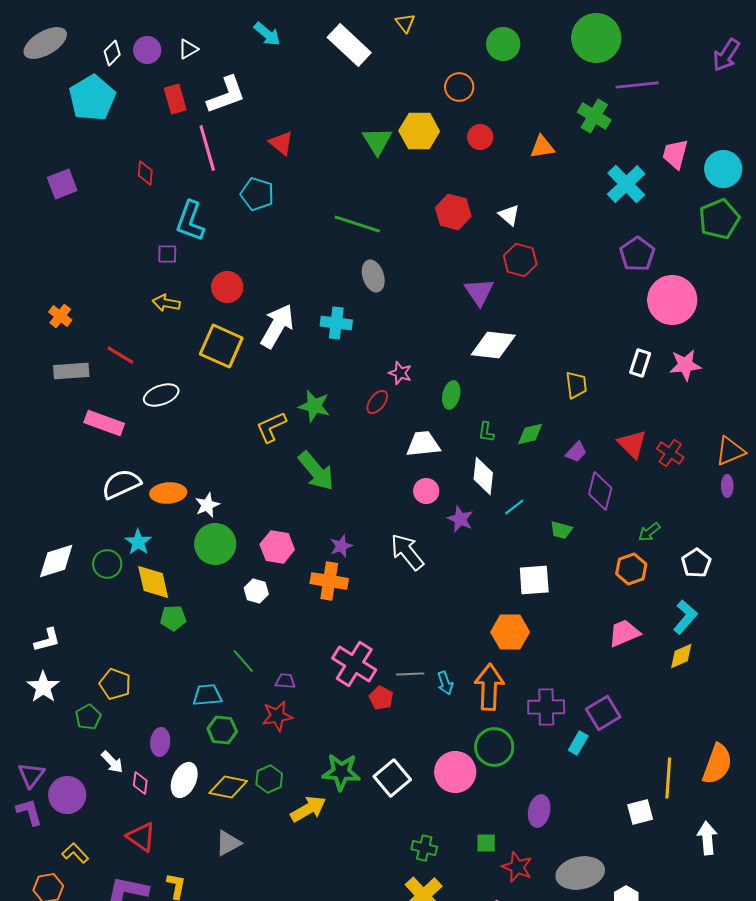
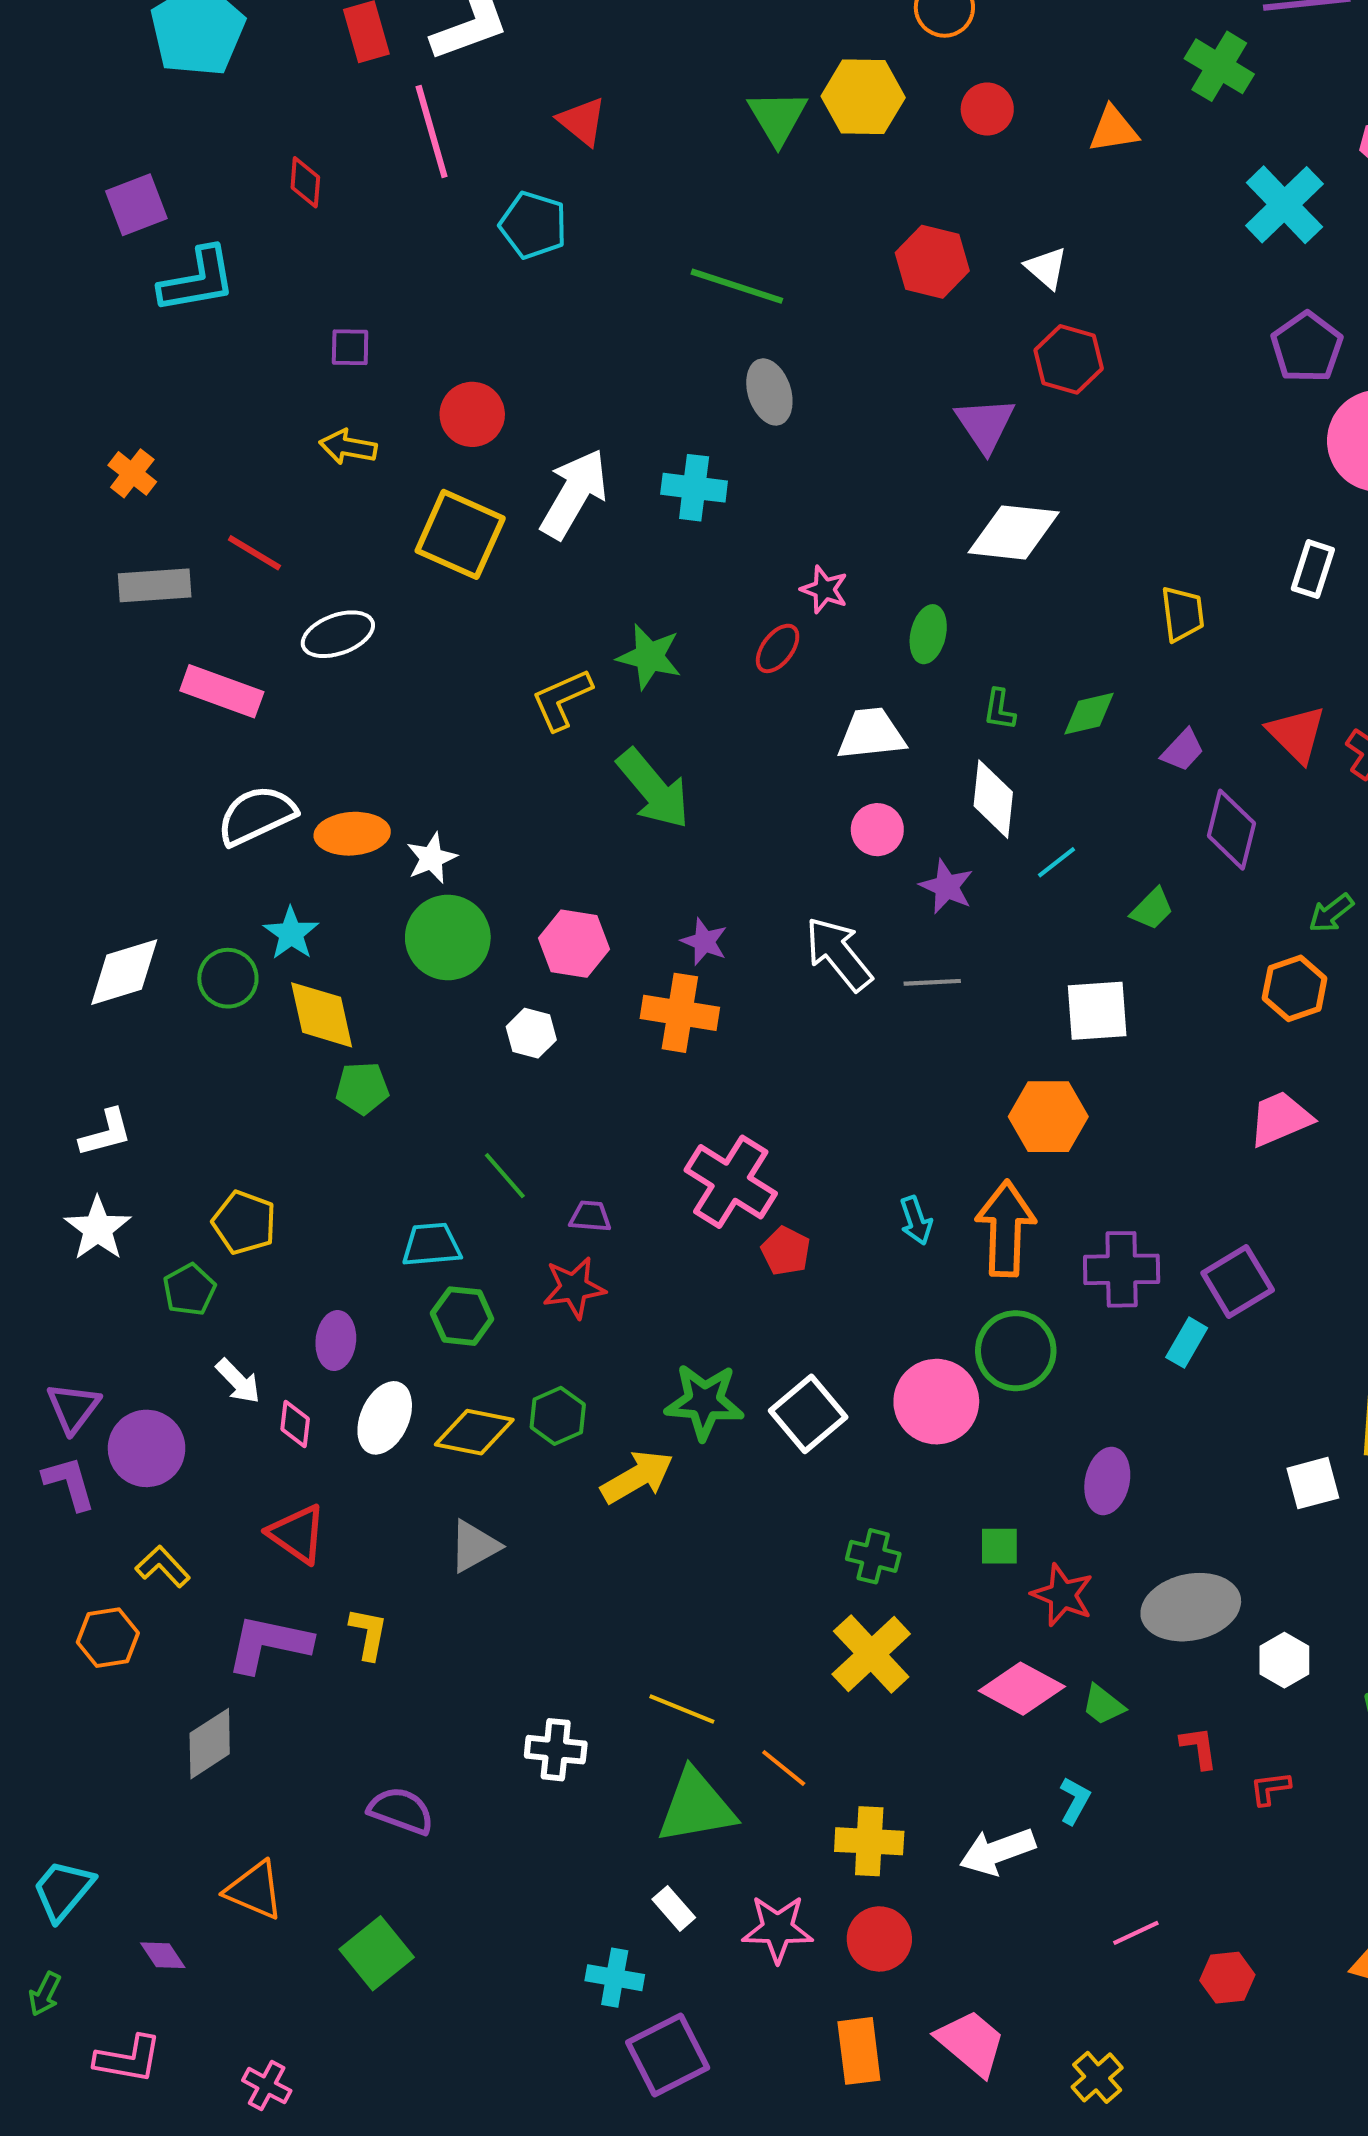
cyan L-shape: (190, 221) -> (197, 280), moved, turned -120
green trapezoid: (561, 530) -> (1152, 909), turned -60
purple star: (341, 546) -> (704, 942), turned -30
gray line: (410, 674) -> (932, 982), moved

